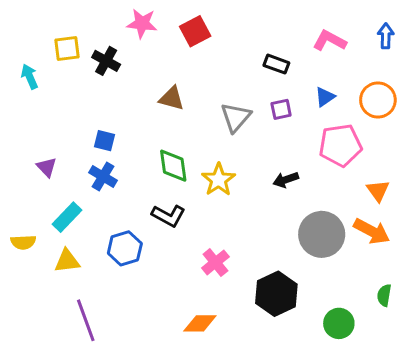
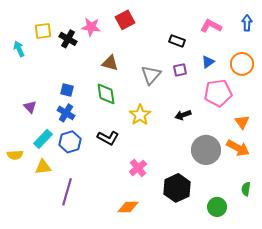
pink star: (142, 23) -> (91, 27), moved
green diamond: (173, 166) -> (106, 94), moved
blue hexagon: (125, 248) -> (70, 142), moved
purple line: (86, 320) -> (67, 192), moved, turned 36

